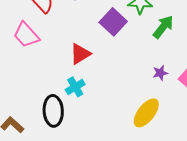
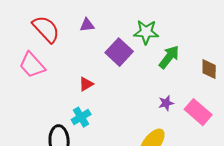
red triangle: (80, 54) -> (86, 84), size x0.7

